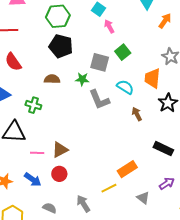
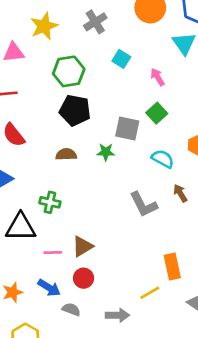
pink arrow: (109, 26) -> (158, 77), moved
gray L-shape: (99, 100) -> (144, 205), moved
green cross: (33, 105) -> (50, 202), moved
orange rectangle: (127, 169) -> (172, 266), turned -66
gray arrow: (83, 204) -> (118, 315), turned 126
gray semicircle: (50, 208) -> (71, 309), moved

